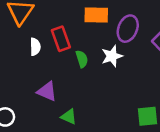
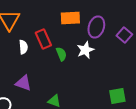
purple triangle: (47, 91) -> (23, 83), moved

